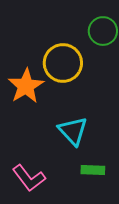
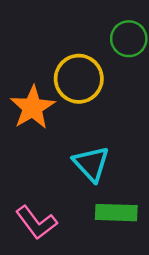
green rectangle: (93, 170) -> (116, 213), size x1.4

